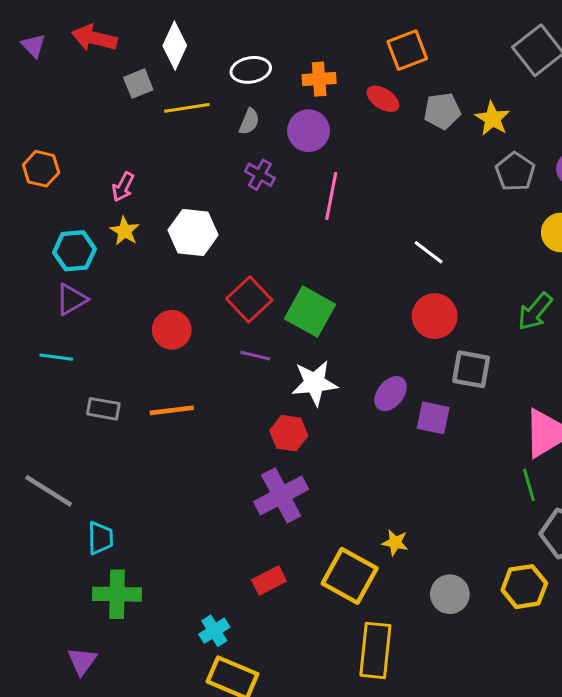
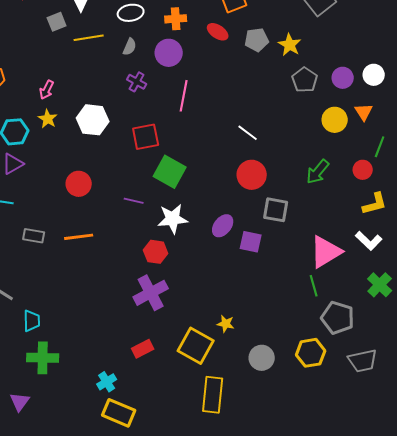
red square: (249, 299) -> (146, 137), moved, turned 32

